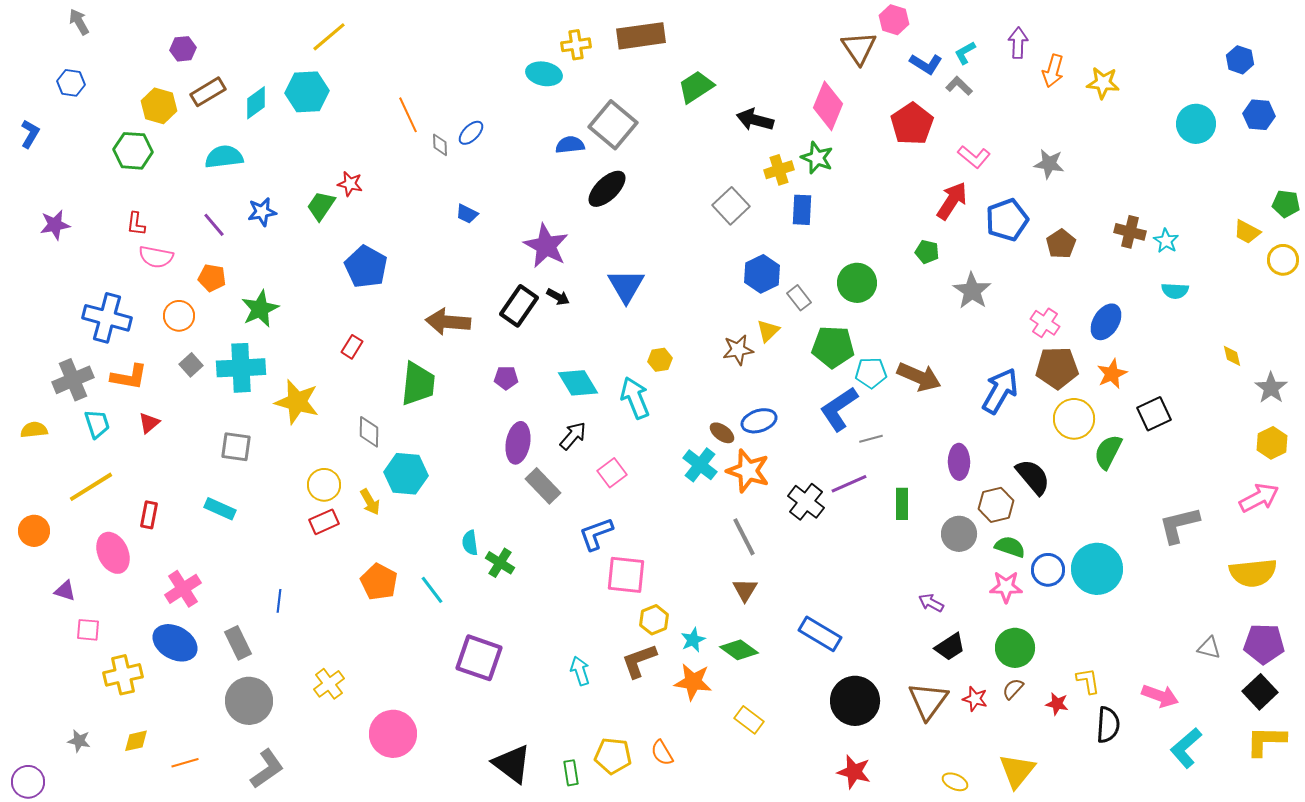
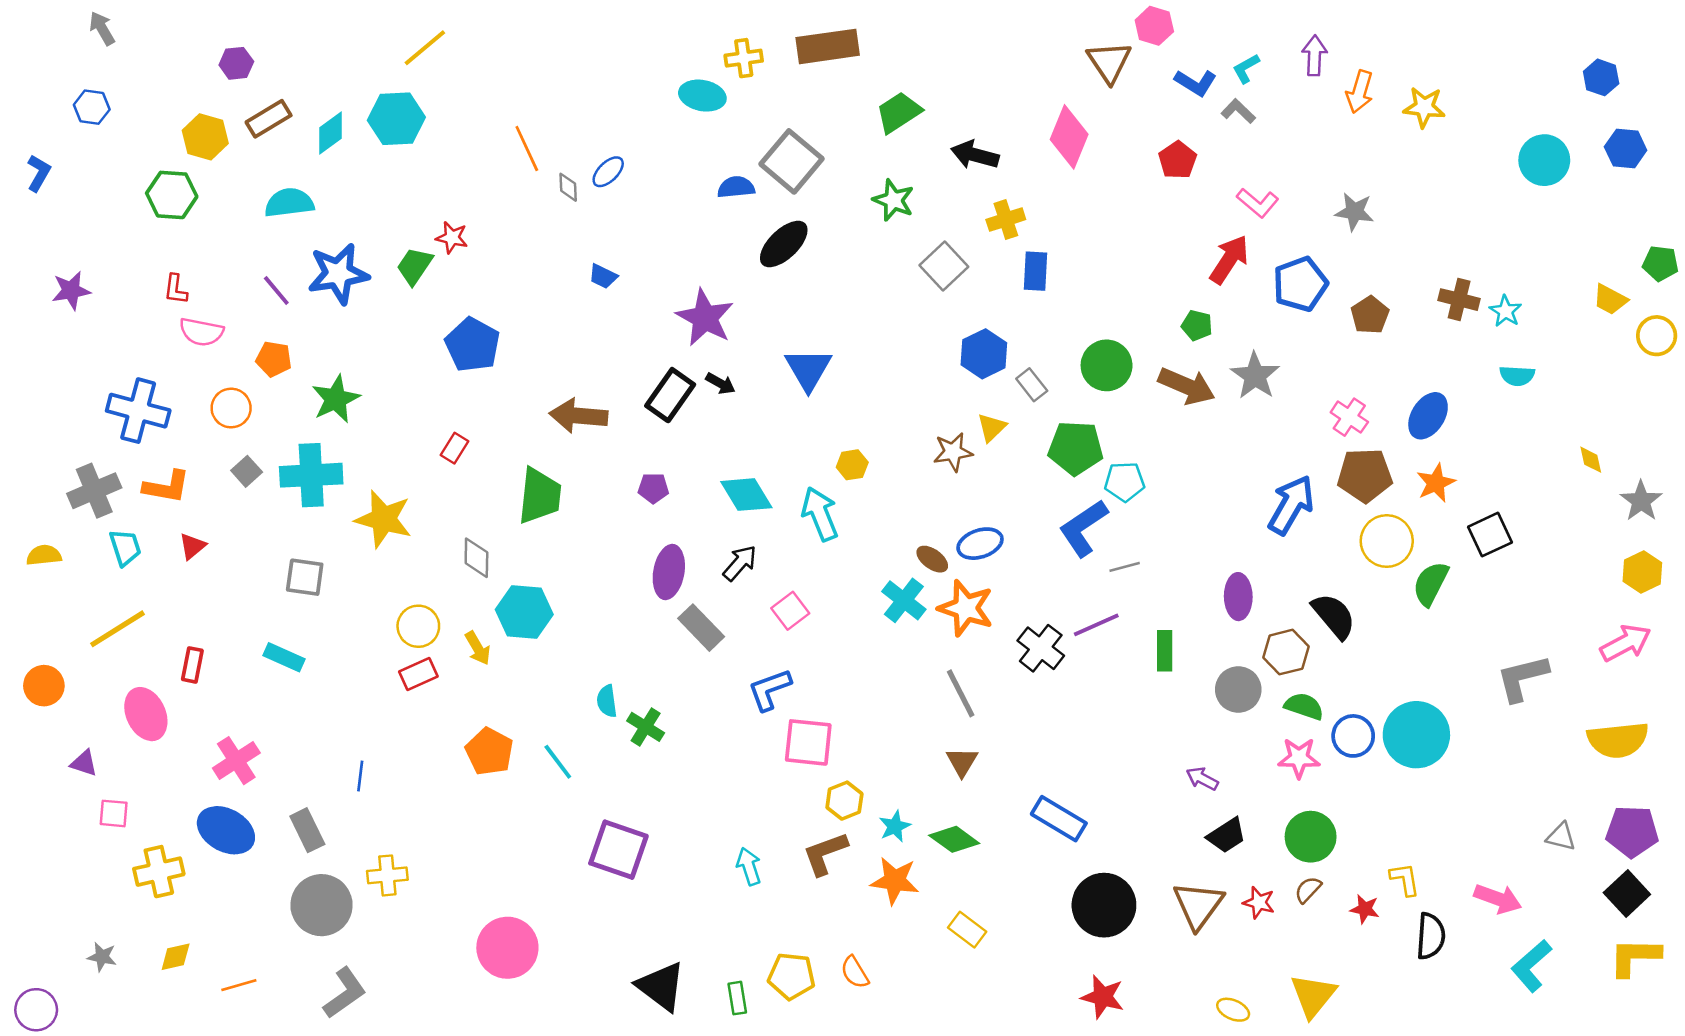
red pentagon: (912, 124) -> (1178, 160), size x0.7
green star: (817, 158) -> (894, 200), moved
blue star: (262, 212) -> (338, 274), size x1.6
brown arrow: (919, 377) -> (1187, 386), moved
yellow cross: (329, 684) -> (387, 875), moved, turned 32

